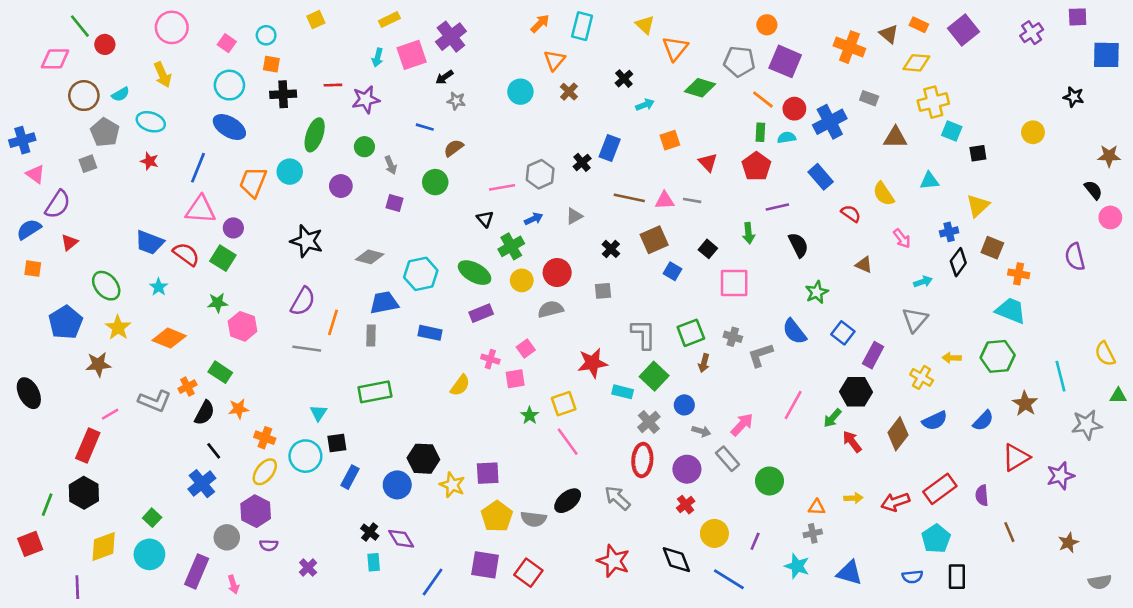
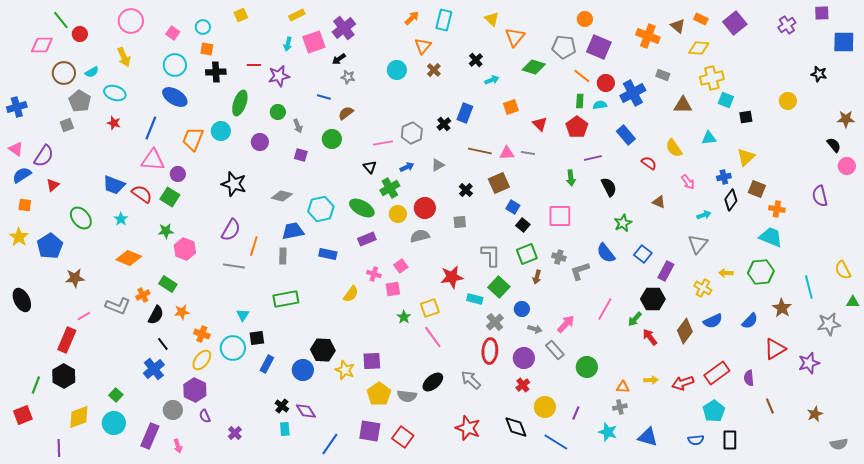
pink triangle: (35, 174) -> (16, 149), moved
black square: (708, 249) -> (523, 225), moved
yellow star: (118, 328) -> (19, 237), moved
purple semicircle: (269, 545) -> (205, 416), turned 64

